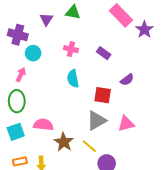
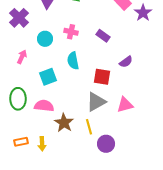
purple cross: (18, 35) -> (19, 18), turned 30
cyan circle: (33, 53) -> (45, 39), moved
green ellipse: (17, 101) -> (18, 99), moved
cyan square: (16, 132) -> (48, 77), moved
yellow line: (89, 146) -> (89, 127), turned 35

